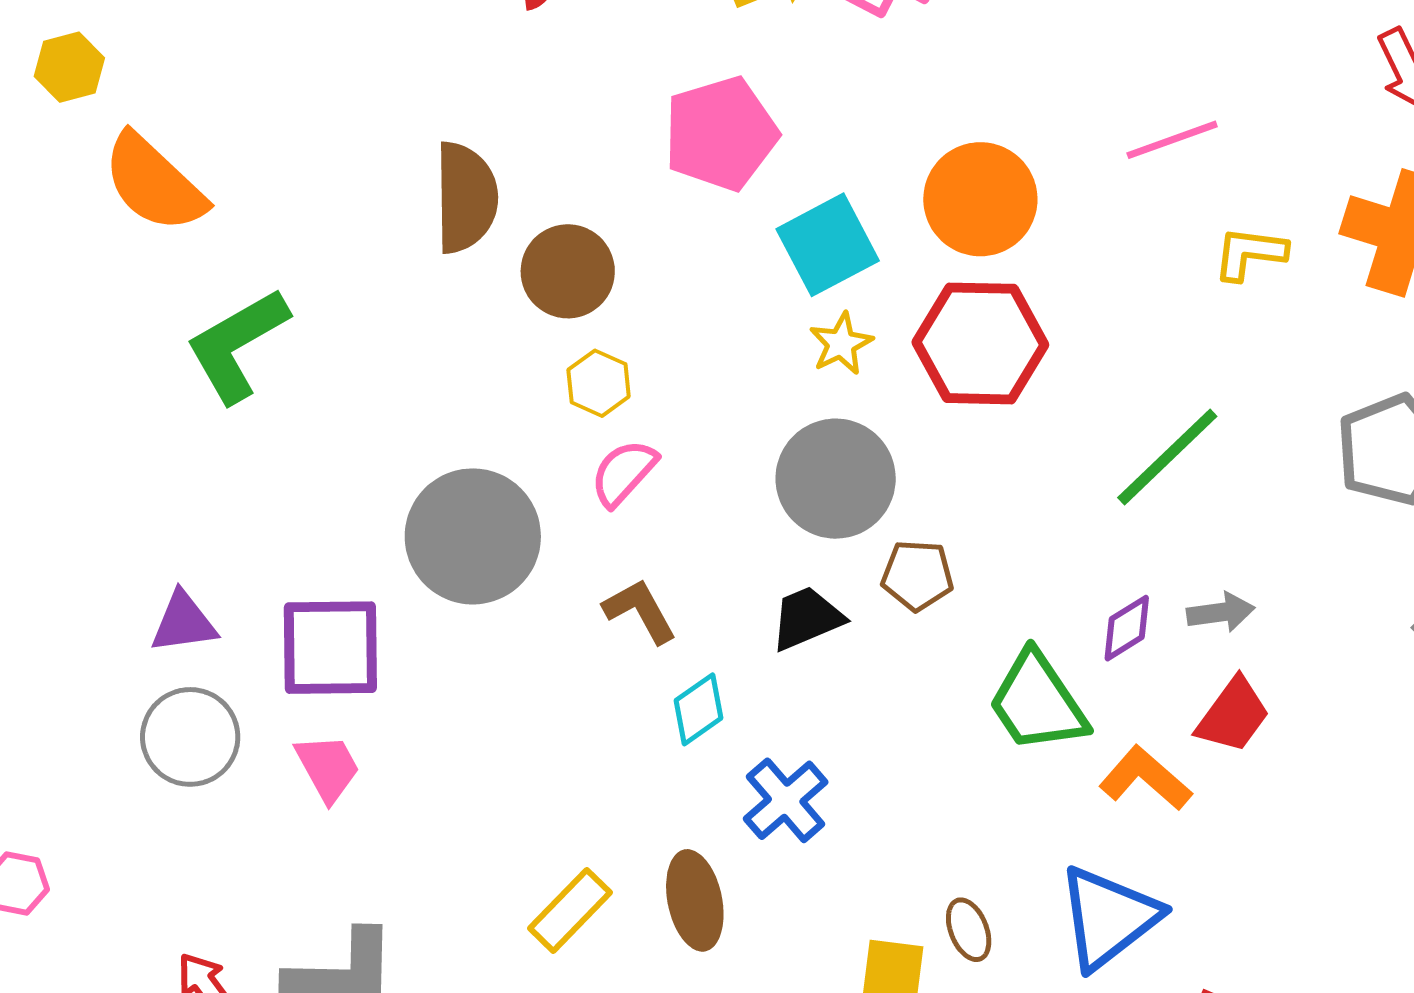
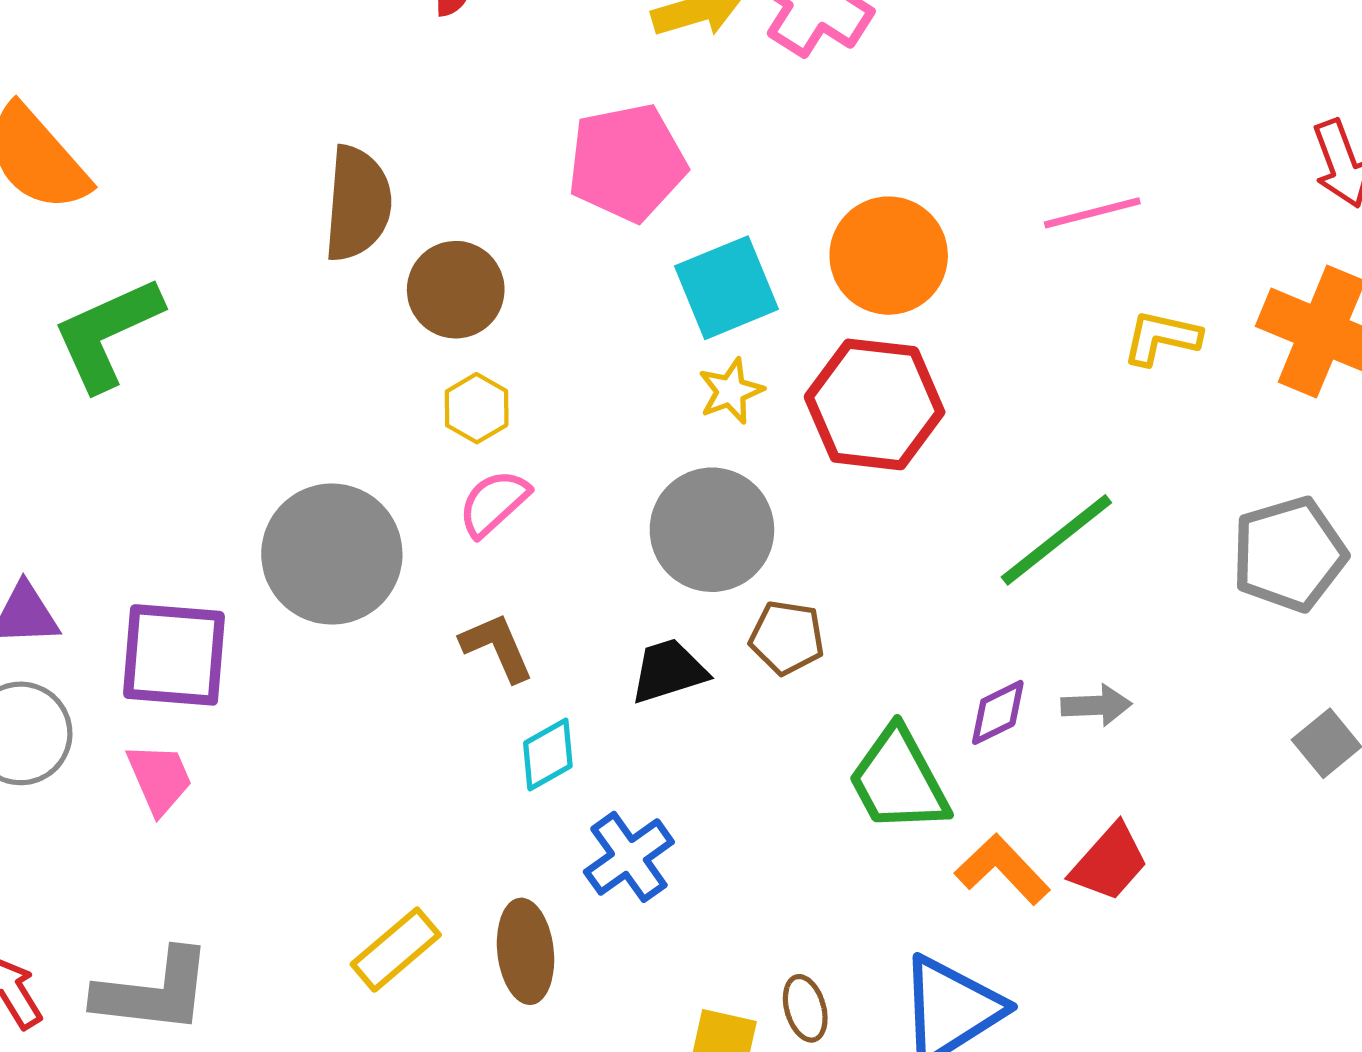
red trapezoid: (1233, 715) -> (1109, 862), moved

